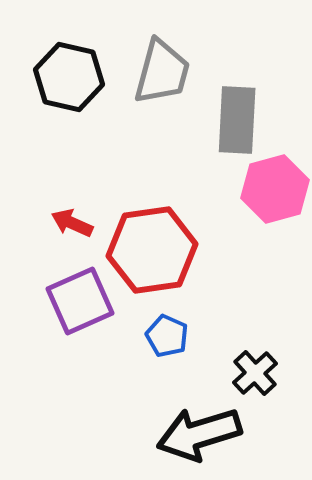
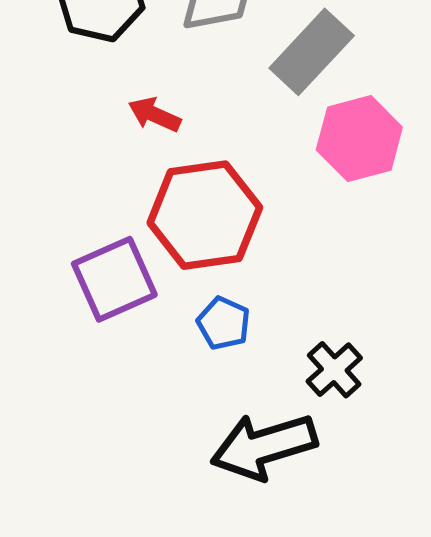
gray rectangle: (237, 120) -> (312, 52), turned 40
red arrow: (72, 223) -> (155, 115), moved

